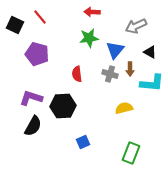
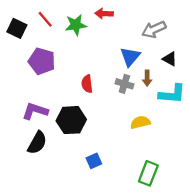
green star: (89, 38) -> (76, 25), moved

